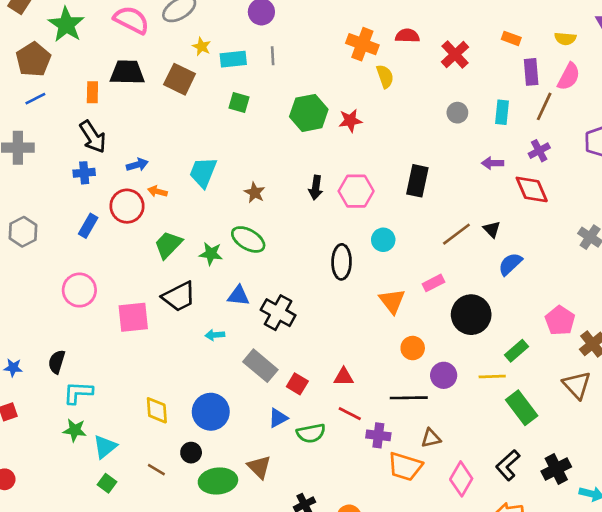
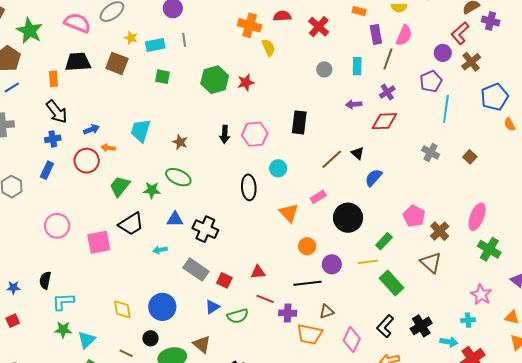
red diamond: (532, 189) -> (384, 121), turned -64
blue rectangle: (88, 226) -> (47, 170), moved

